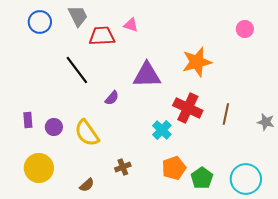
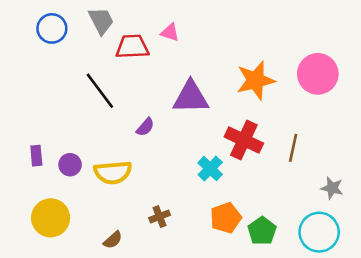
pink circle: (245, 29) -> (318, 74), moved, size x1.8
gray star: (266, 122) -> (332, 188), moved
yellow semicircle: (87, 133) -> (113, 172), turned -60

